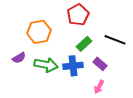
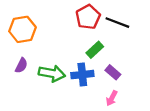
orange hexagon: (39, 32) -> (22, 29), moved
black line: (115, 40) -> (117, 23), moved
purple semicircle: (19, 58) -> (21, 65), turned -32

